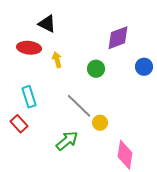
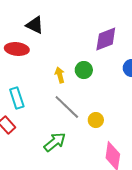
yellow arrow: (57, 60) -> (60, 75), moved
yellow circle: (100, 123) -> (96, 120), moved

